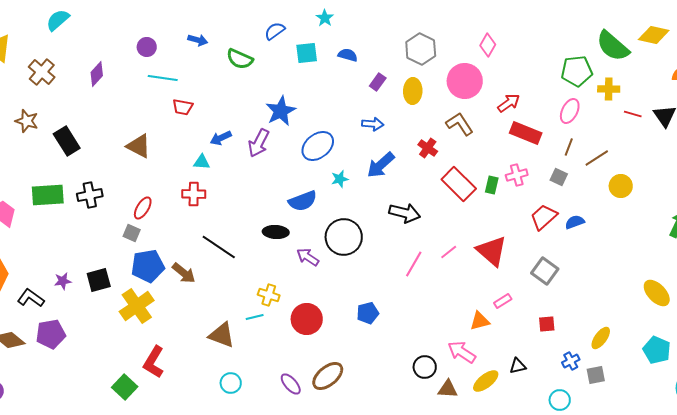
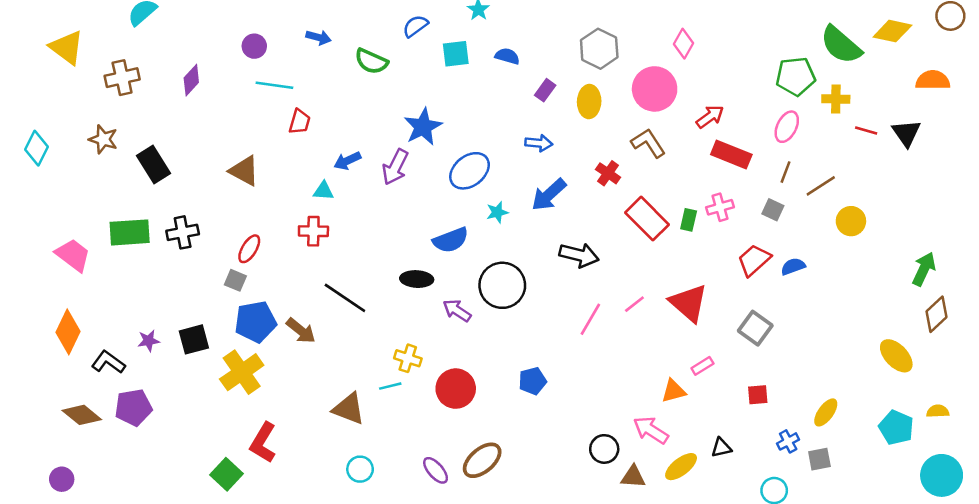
brown cross: (42, 72) -> (122, 78), turned 36
red trapezoid: (183, 107) -> (300, 122), turned -85

